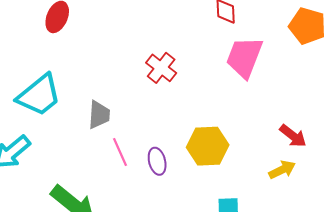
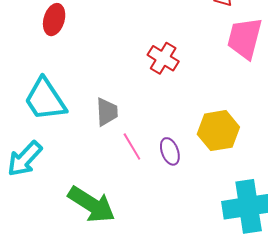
cyan trapezoid: (39, 95) -> (45, 99), turned 102

